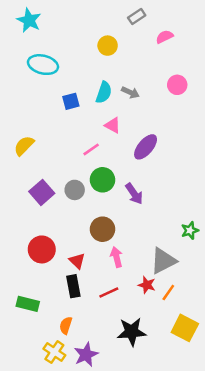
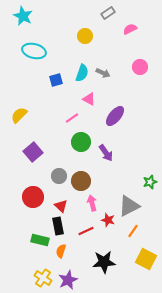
gray circle: (75, 190) -> (59, 176), moved
red star: (147, 285) -> (108, 220), moved
green rectangle: (28, 304) -> (40, 240), moved
orange semicircle: (66, 325) -> (61, 251), moved

